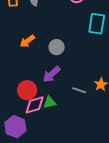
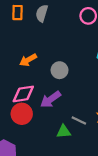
green triangle: (50, 102) -> (64, 131), moved
pink diamond: (35, 105) -> (23, 94), moved

